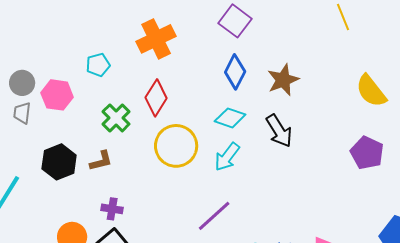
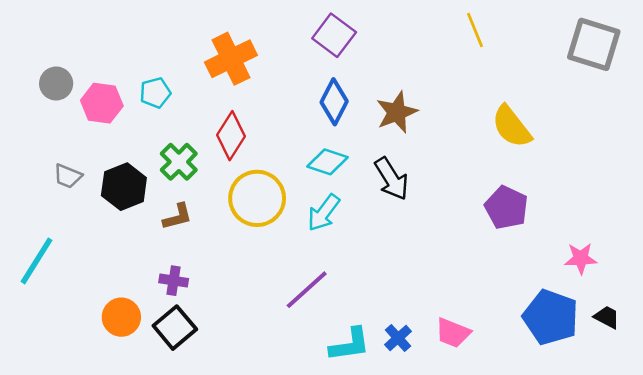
gray circle: (22, 83) -> (56, 84), moved
pink hexagon: (57, 95) -> (102, 103), moved
gray trapezoid: (22, 113) -> (68, 176), moved, turned -75
brown L-shape: (101, 161) -> (177, 217), moved
black hexagon: (59, 162) -> (124, 187), moved

